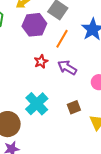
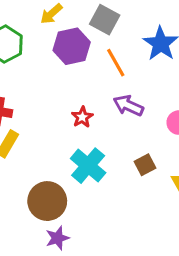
orange line: (62, 39) -> (116, 63), turned -54
red star: (41, 62) -> (82, 117), moved

